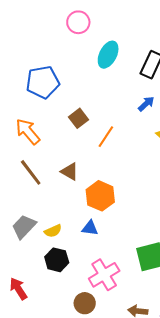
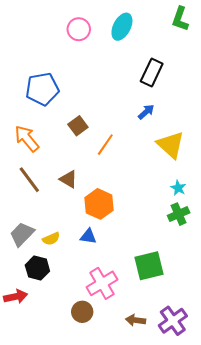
cyan ellipse: (108, 55) -> (122, 27), moved
black hexagon: (57, 260) -> (37, 268), moved
red arrow: (18, 289) -> (16, 297), turned 110

